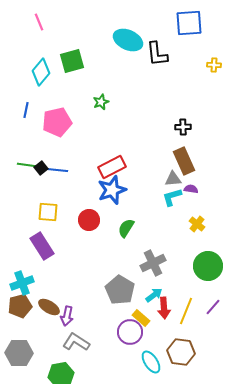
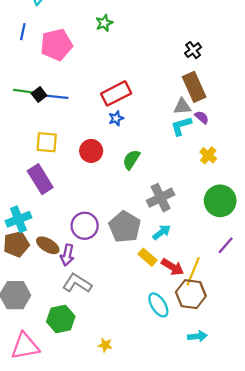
black cross: (183, 127) -> (193, 50), turned -35
purple semicircle: (191, 189) -> (202, 117), turned 32
blue star: (112, 190) -> (116, 118), size x0.5
red arrow: (164, 308) -> (172, 267), moved, turned -55
yellow line: (186, 311) -> (193, 271), moved
purple circle: (130, 332) -> (85, 226), moved

